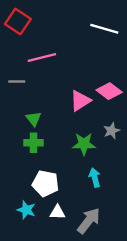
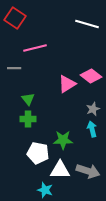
green star: (84, 144) -> (63, 140), moved
cyan arrow: (95, 178) -> (92, 129), moved
cyan star: (26, 210) -> (45, 190), moved
white triangle: (57, 212) -> (60, 170), moved, size x1.5
gray arrow: (89, 221) -> (88, 171), moved, turned 70

